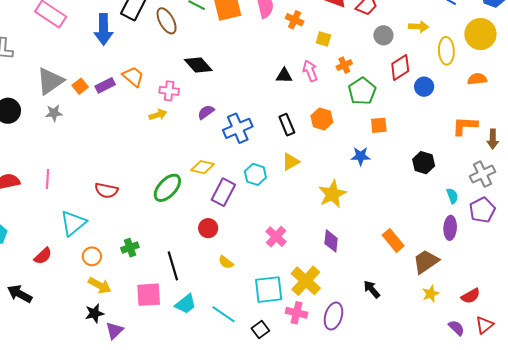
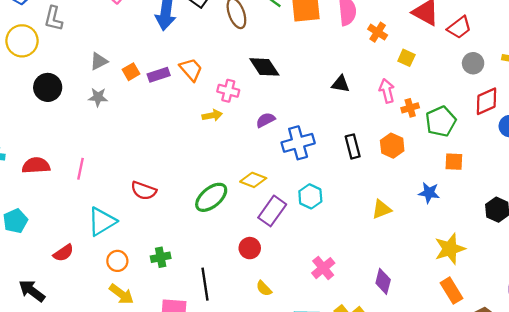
orange cross: (344, 65) -> (410, 108), moved
black triangle: (284, 76) -> (341, 84), moved
gray triangle: (50, 81) -> (99, 61), size x0.6
yellow triangle: (291, 162) -> (382, 209), moved
yellow star: (332, 194) -> (450, 249), moved

